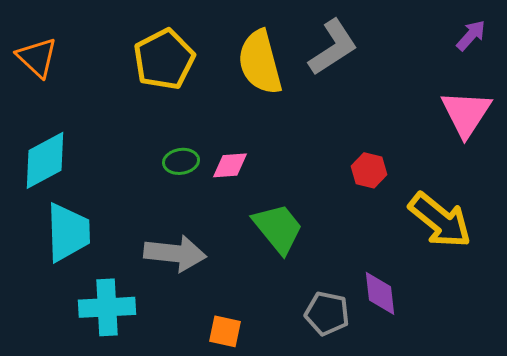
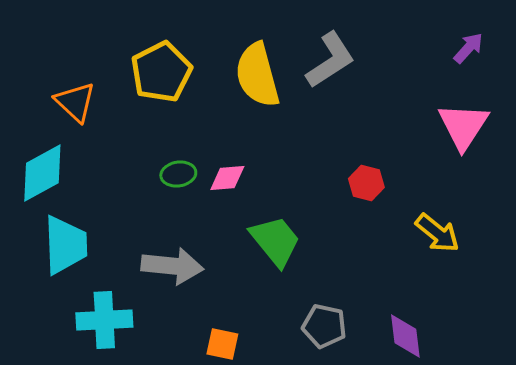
orange triangle: (37, 57) -> (75, 102), moved
yellow arrow: (440, 220) -> (437, 233), size x0.7
purple diamond: (380, 293) -> (405, 336), moved

